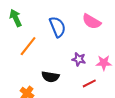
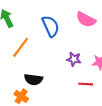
black semicircle: (50, 77) -> (33, 80), moved
red line: (89, 83) -> (86, 84), turned 32

